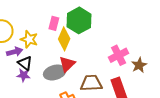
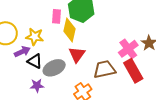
pink cross: (119, 55) -> (128, 49), moved
gray ellipse: (55, 72) -> (54, 68), moved
purple star: (24, 75) -> (37, 85), moved

